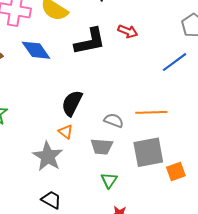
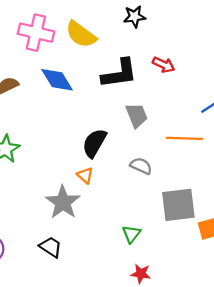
orange line: (151, 112) -> (184, 138), moved
gray trapezoid: (102, 147) -> (137, 115), moved, turned -120
black trapezoid: (51, 200) -> (51, 247), moved

